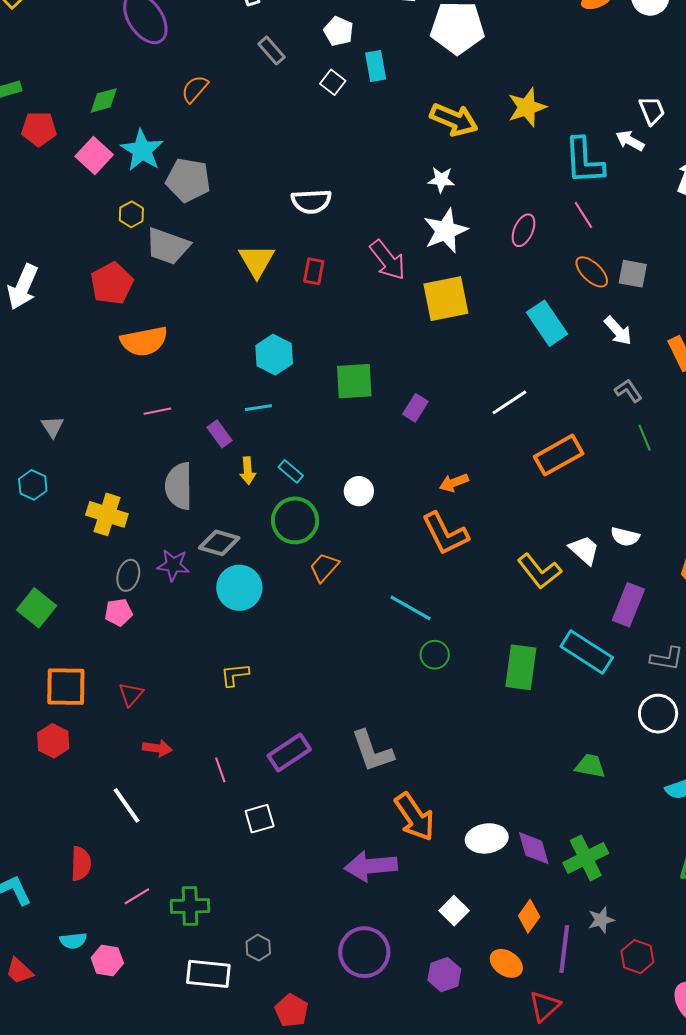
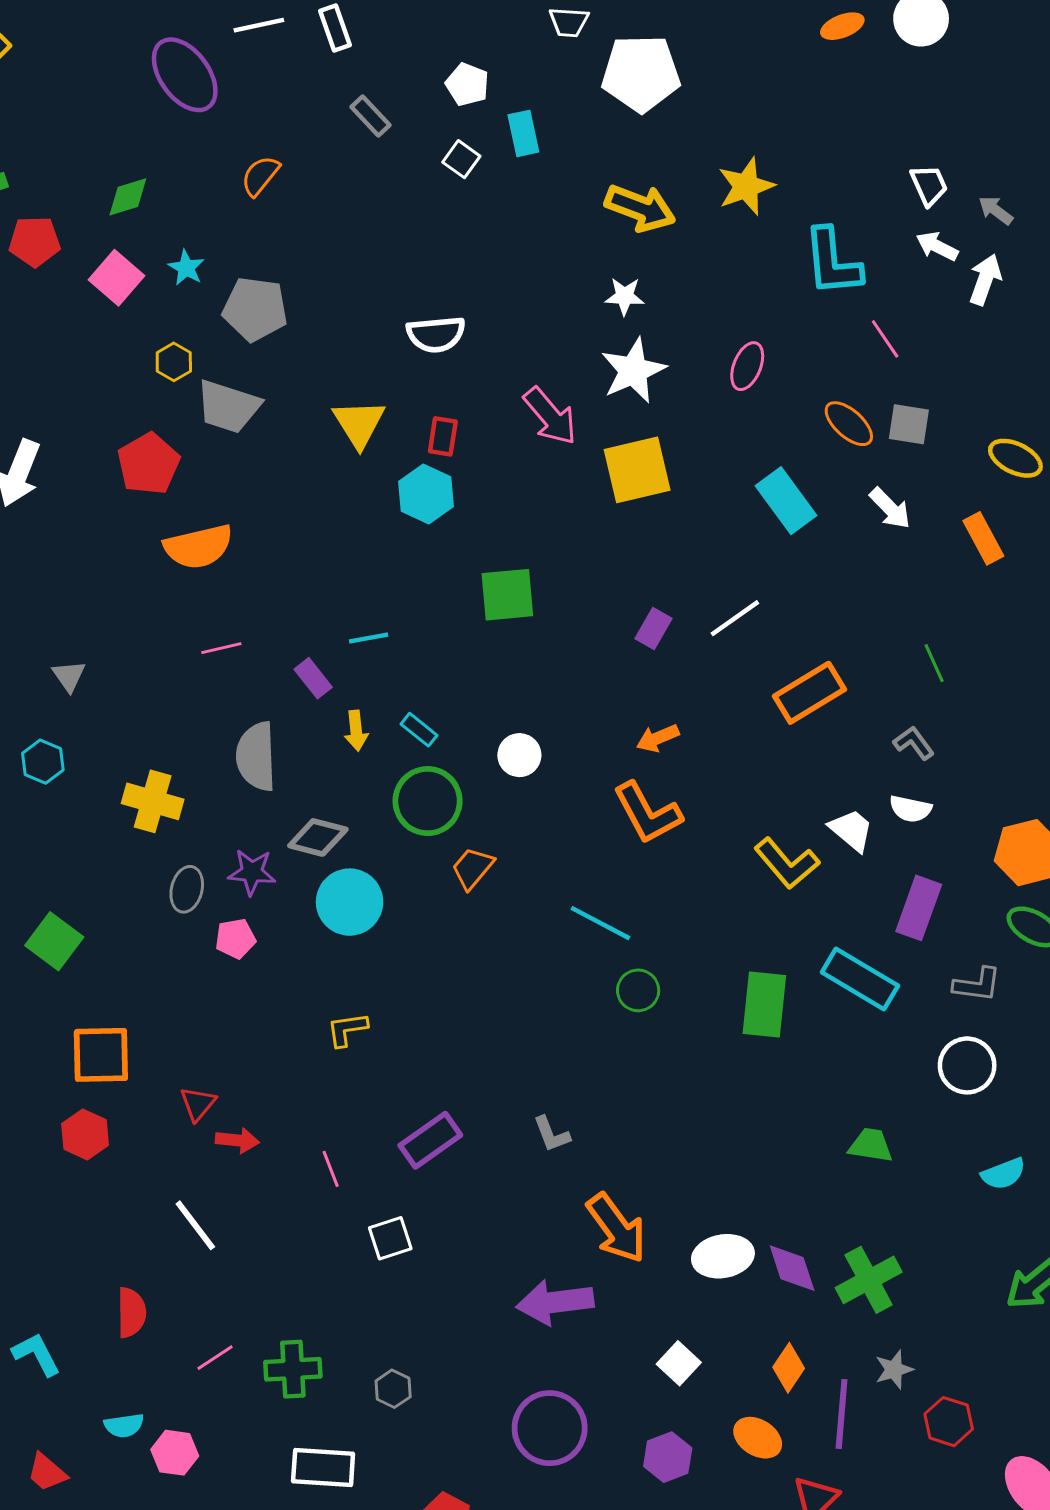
white arrow: (630, 141) -> (937, 246), moved
cyan star: (142, 150) -> (186, 268), size x0.6
pink line: (583, 215) -> (885, 339), moved
cyan hexagon: (274, 355) -> (426, 494), moved
gray L-shape: (628, 391) -> (914, 743), moved
purple rectangle: (415, 408) -> (653, 629), moved
pink pentagon: (118, 612) -> (235, 939), moved
red triangle: (131, 694) -> (198, 1104), moved
gray L-shape: (372, 751) -> (551, 1134), size x0.6
gray hexagon: (258, 948) -> (393, 1389), moved

